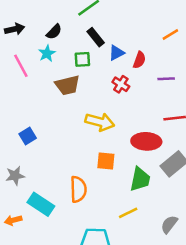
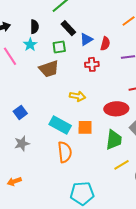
black semicircle: (54, 32) -> (34, 27), turned -40
red cross: (121, 84) -> (92, 64), turned -32
yellow arrow: (100, 122) -> (77, 96), size x0.7
gray star: (15, 176) -> (22, 143), moved
cyan rectangle: (41, 204) -> (60, 125), moved
yellow line: (128, 213) -> (122, 165), moved

